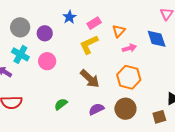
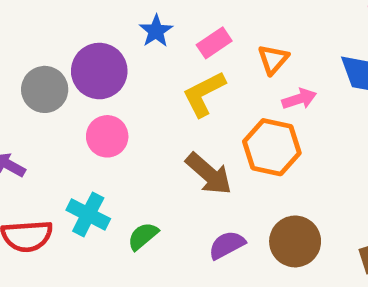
gray circle: (20, 27) -> (45, 89), moved
purple circle: (45, 33) -> (99, 71), size x1.5
cyan cross: (20, 54) -> (88, 214), moved
orange hexagon: (129, 77) -> (272, 147), moved

